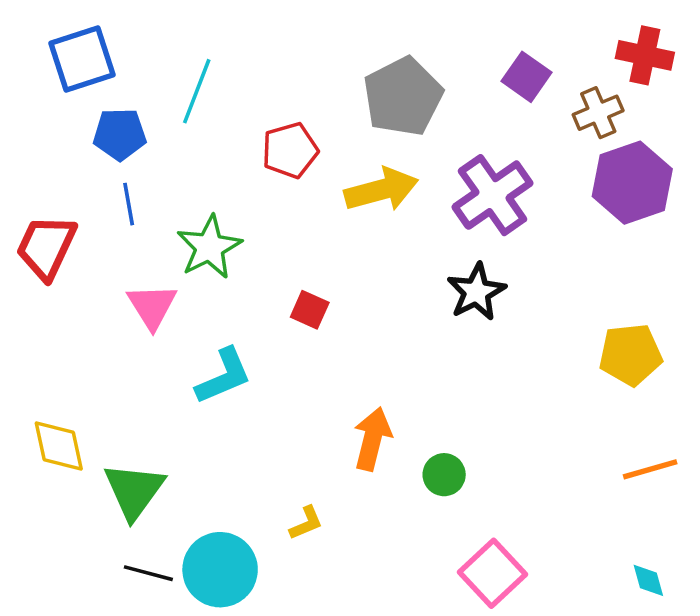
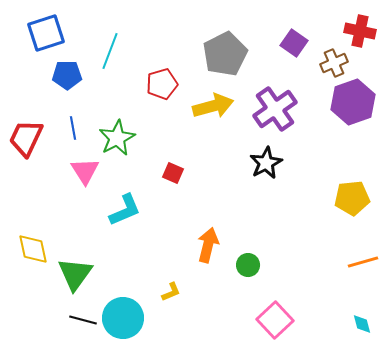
blue line: (129, 204) -> (73, 128), moved

